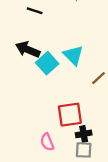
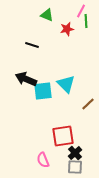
cyan square: (47, 63) -> (43, 91), turned 36
black cross: (84, 134) -> (75, 153), turned -32

